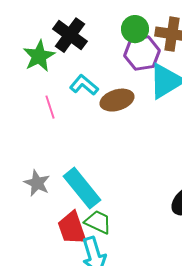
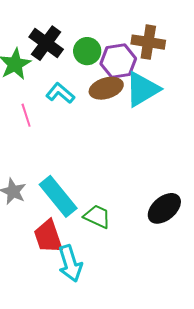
green circle: (135, 29) -> (87, 51), moved
brown ellipse: (117, 100) -> (106, 88), moved
green trapezoid: (98, 222) -> (97, 216), moved

